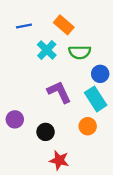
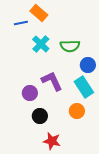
orange rectangle: (64, 25) -> (39, 13), moved
purple circle: (15, 119) -> (30, 93), moved

